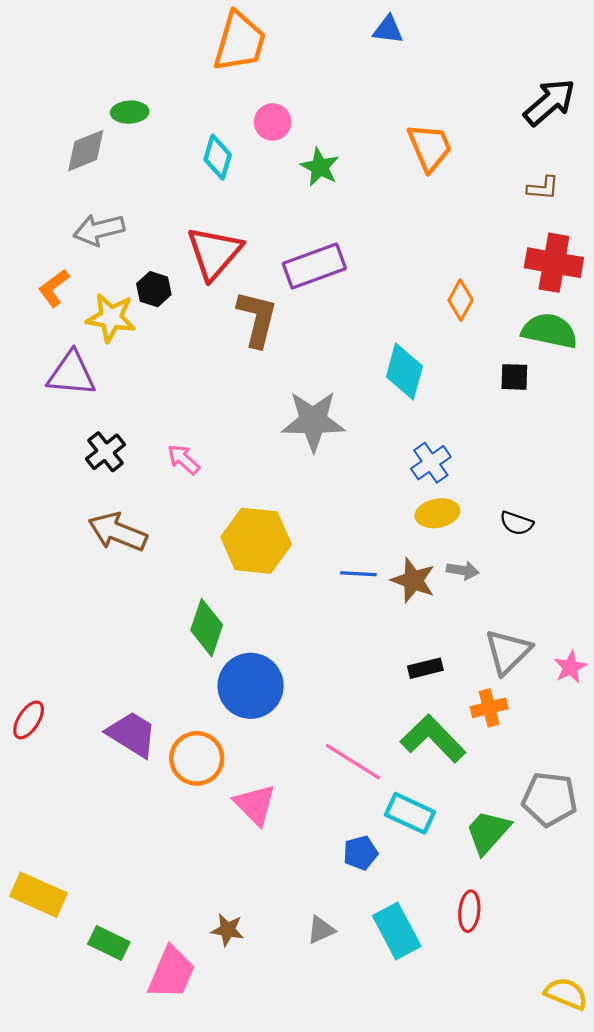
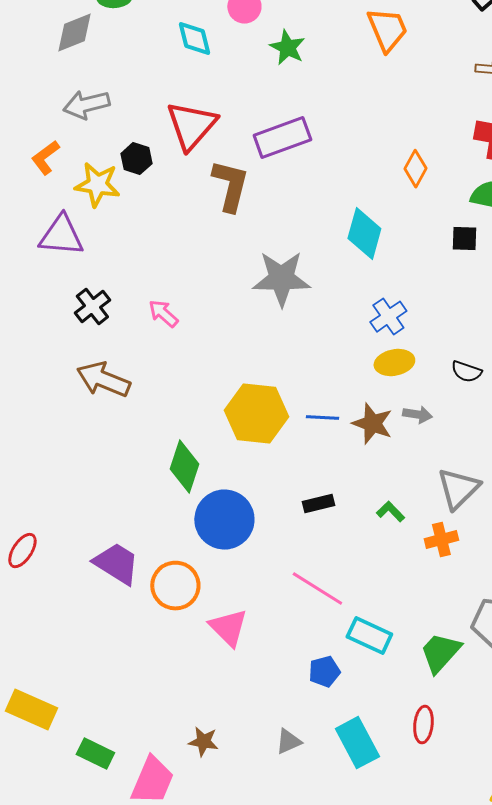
cyan diamond: (218, 157) -> (194, 39), turned -30
yellow hexagon: (256, 541) -> (256, 414), moved
black rectangle: (425, 668) -> (318, 504), moved
green L-shape: (433, 739) -> (390, 512), moved, size x0.5

